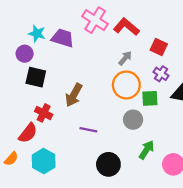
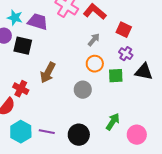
black square: (36, 77) -> (23, 46), moved
orange circle: (126, 85) -> (95, 64), size x0.7
gray circle: (133, 120) -> (83, 90), moved
purple line: (88, 130) -> (47, 132), moved

